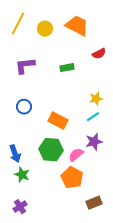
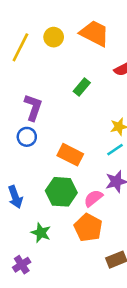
yellow line: (18, 24) -> (20, 47), moved
purple L-shape: (25, 66) -> (33, 107), moved, turned 115
green rectangle: (67, 68) -> (82, 87), turned -40
green star: (22, 175) -> (41, 233), moved

